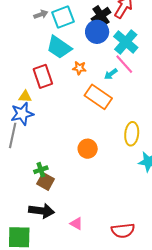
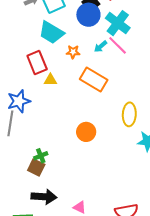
cyan arrow: (111, 74) -> (101, 46), moved
yellow triangle: (25, 97) -> (50, 80), moved
brown square: (46, 181) -> (36, 167), moved

